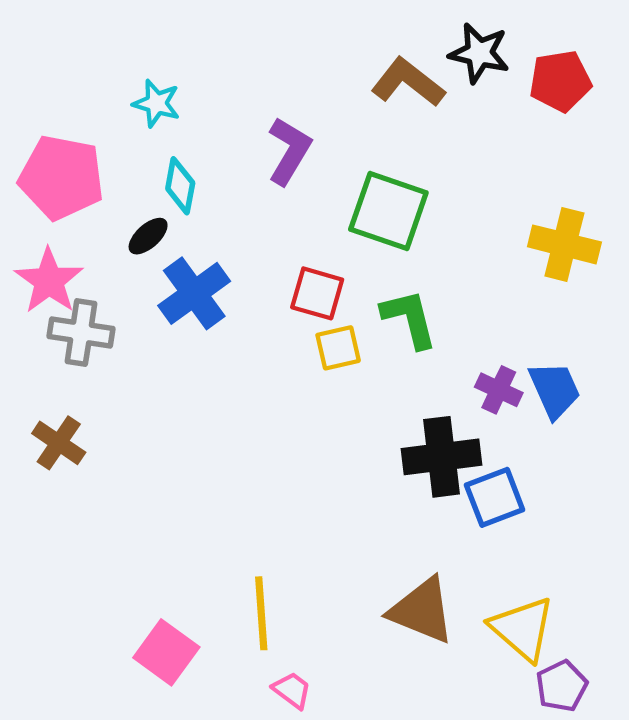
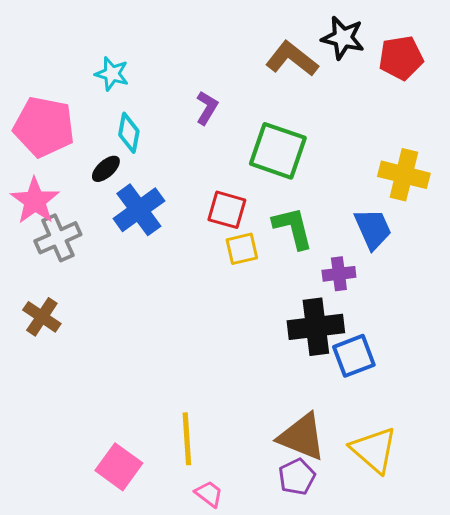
purple L-shape: (289, 151) -> (207, 108), size x0.7
gray cross: (81, 333) -> (58, 238), turned -33
purple cross: (499, 390) -> (339, 274), moved, turned -32
blue trapezoid: (555, 390) -> (373, 229), moved
purple pentagon: (562, 686) -> (297, 477), moved

